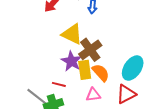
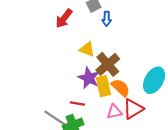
yellow triangle: (72, 34) -> (87, 49), size x0.7
red triangle: (126, 94) -> (133, 109), moved

